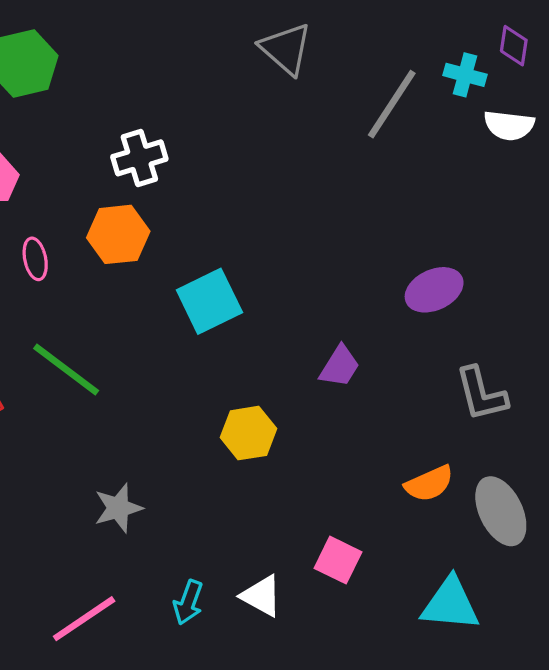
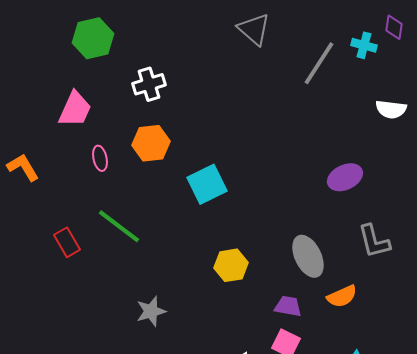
white semicircle: (509, 125) -> (391, 109), moved
white cross: (139, 158) -> (149, 84), moved
purple trapezoid: (340, 366) -> (288, 306), moved, turned -112
gray ellipse: (501, 511) -> (308, 256), moved

